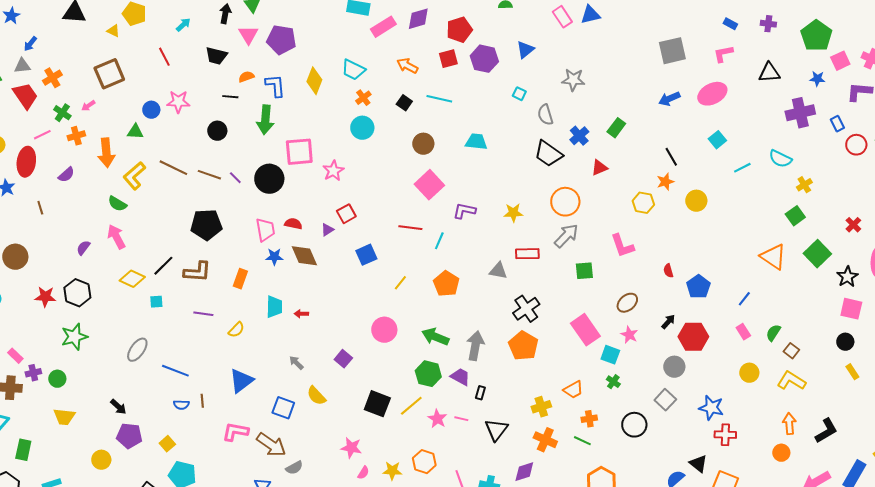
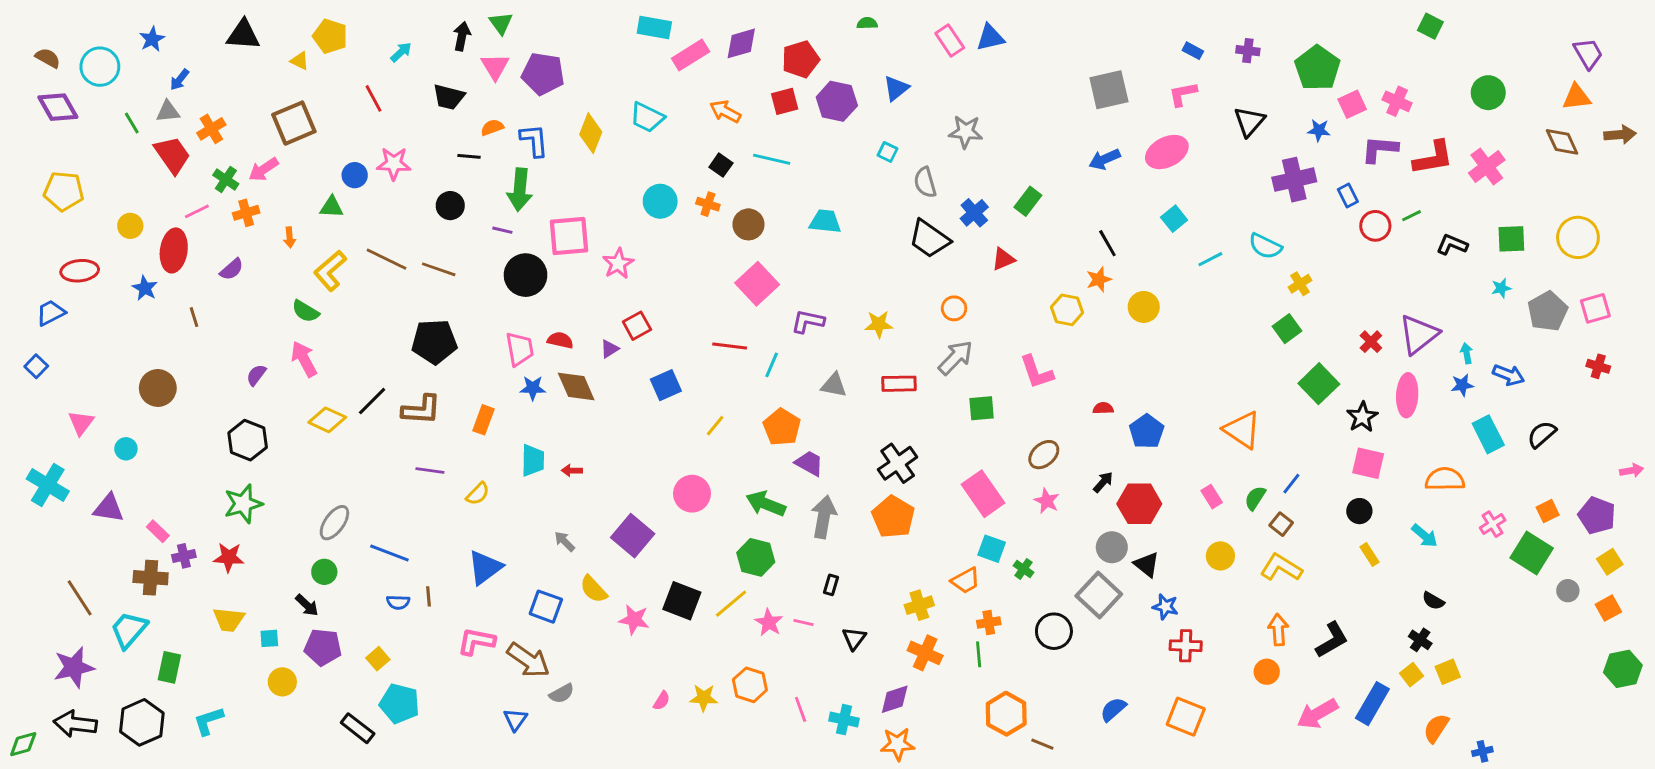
black triangle: (769, 73) -> (1249, 122), turned -45
orange cross: (363, 98) -> (708, 204), moved, turned -35
pink arrow: (88, 106) -> (263, 169), size x1.5
orange arrow: (106, 153) -> (290, 237), size x0.5
purple line: (235, 178) -> (502, 230), moved, turned -32
orange circle: (565, 202) -> (954, 308), size x0.6
orange triangle: (773, 257) -> (1242, 430), moved
gray triangle: (498, 271) -> (834, 385), moved
red semicircle: (668, 271) -> (1103, 408), turned 104
red star: (45, 297) -> (229, 557), moved
blue line: (744, 299) -> (1291, 484), moved
cyan square: (156, 302) -> (269, 638), moved
cyan square: (610, 355) -> (992, 549), moved
purple square: (343, 359) -> (633, 536), size x1.6
purple trapezoid: (460, 377) -> (809, 463), moved
green circle: (57, 379) -> (324, 572), moved
gray square: (665, 400) -> (1099, 595), size x1.4
blue star: (711, 408) -> (1165, 607), size x0.7
black triangle: (496, 430) -> (854, 638), size x0.7
green line: (582, 441) -> (979, 654), turned 60
pink star: (351, 448) -> (634, 620), moved
black triangle: (698, 464) -> (1147, 565), moved

